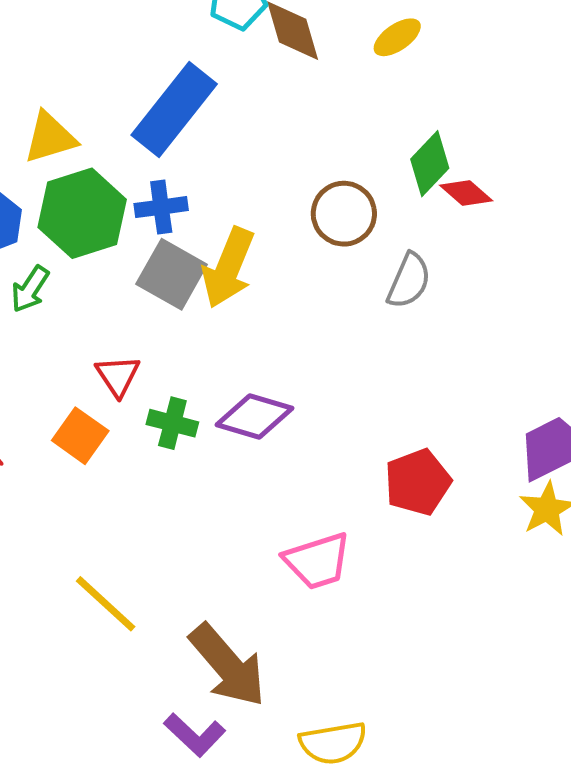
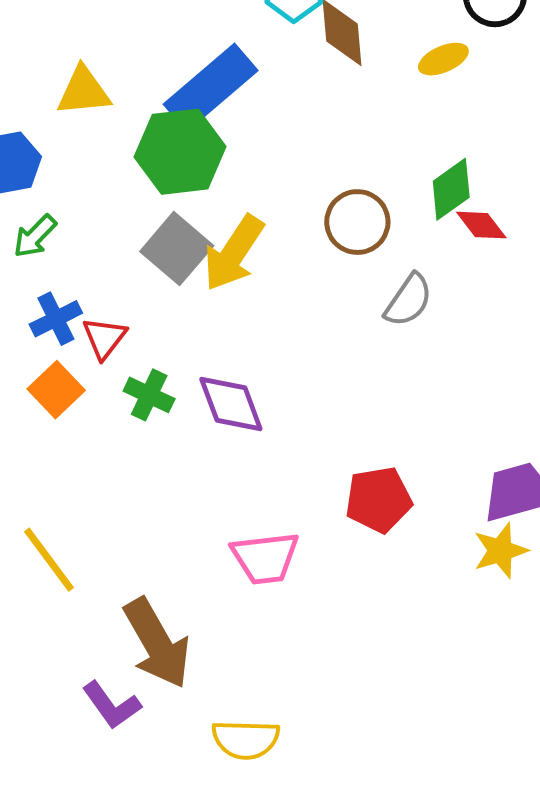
blue cross: (161, 207) -> (56, 319), moved, turned -30
green hexagon: (82, 213) -> (180, 152), moved
purple diamond: (254, 416) -> (231, 404), turned 42

